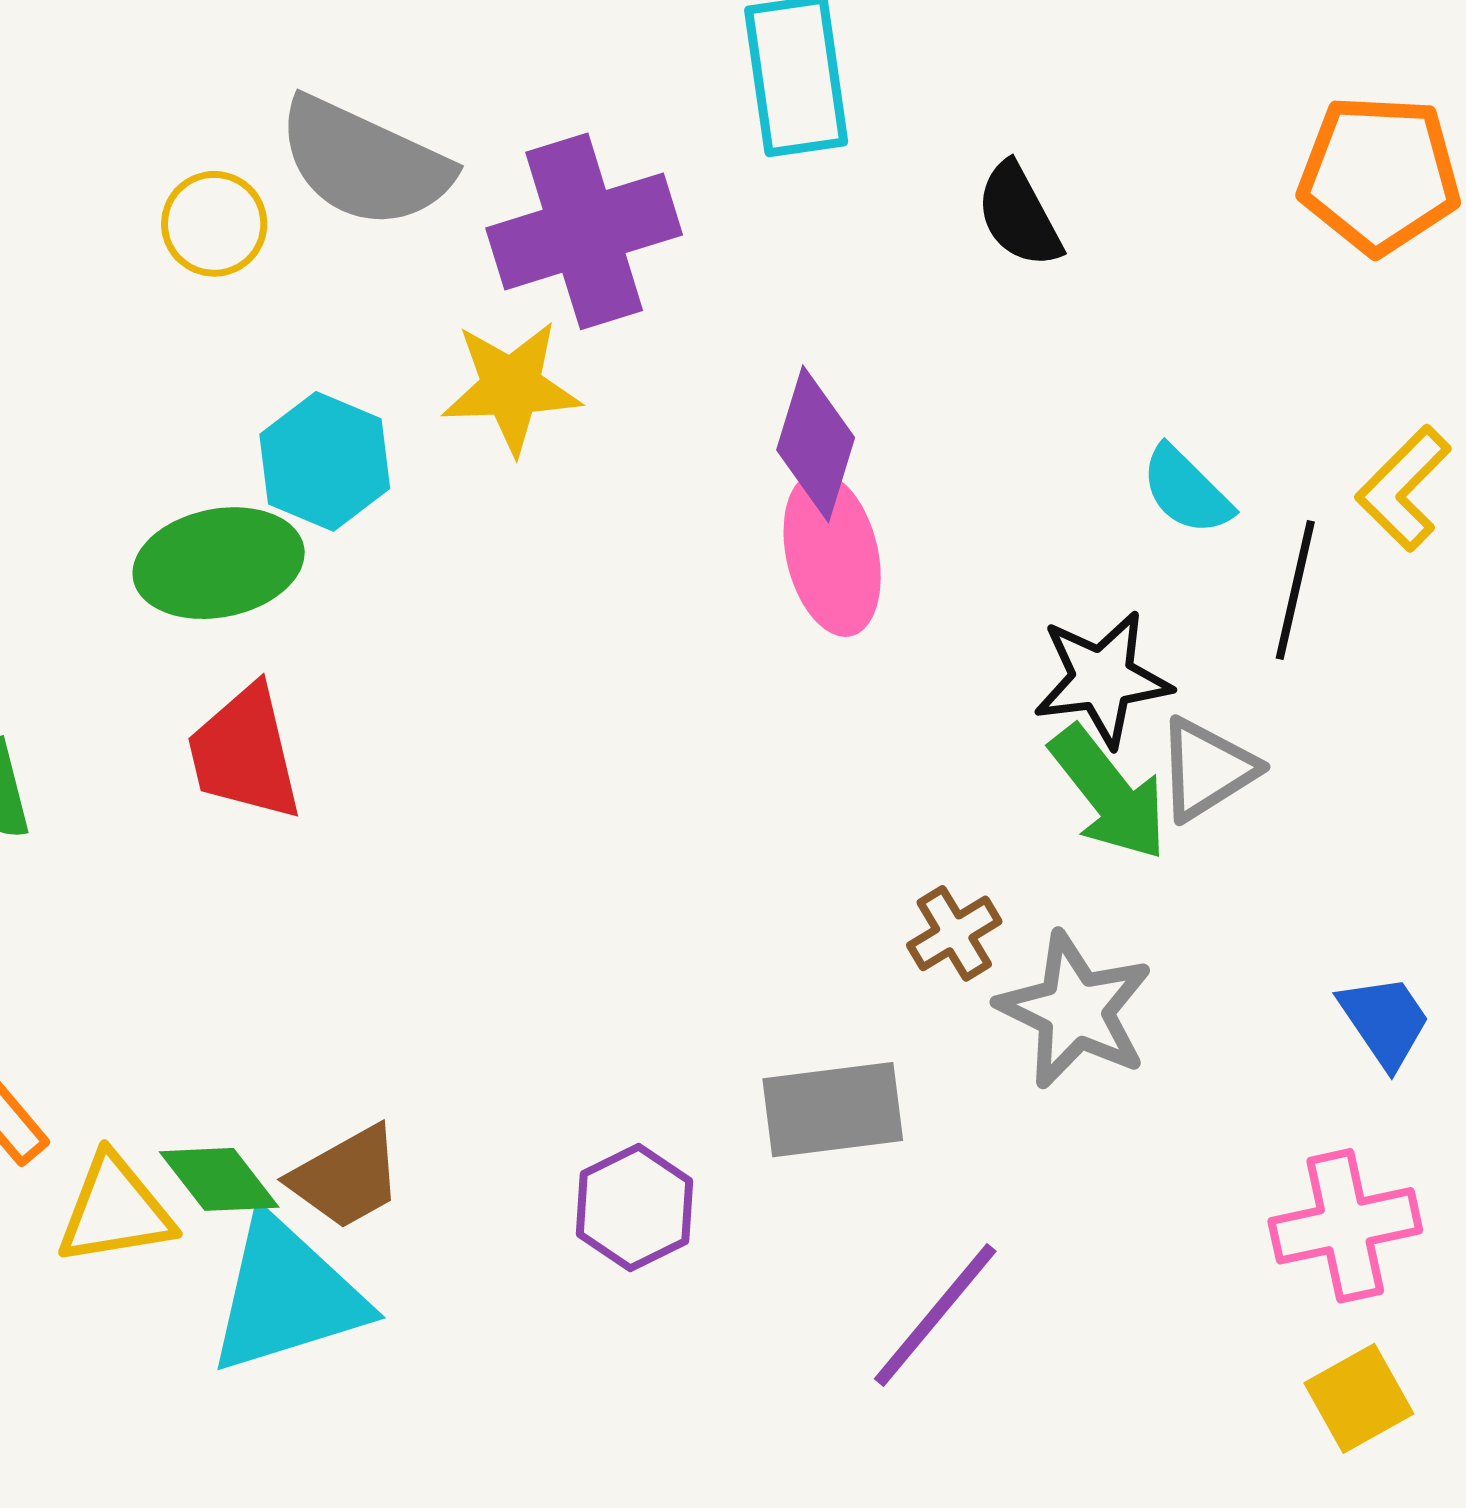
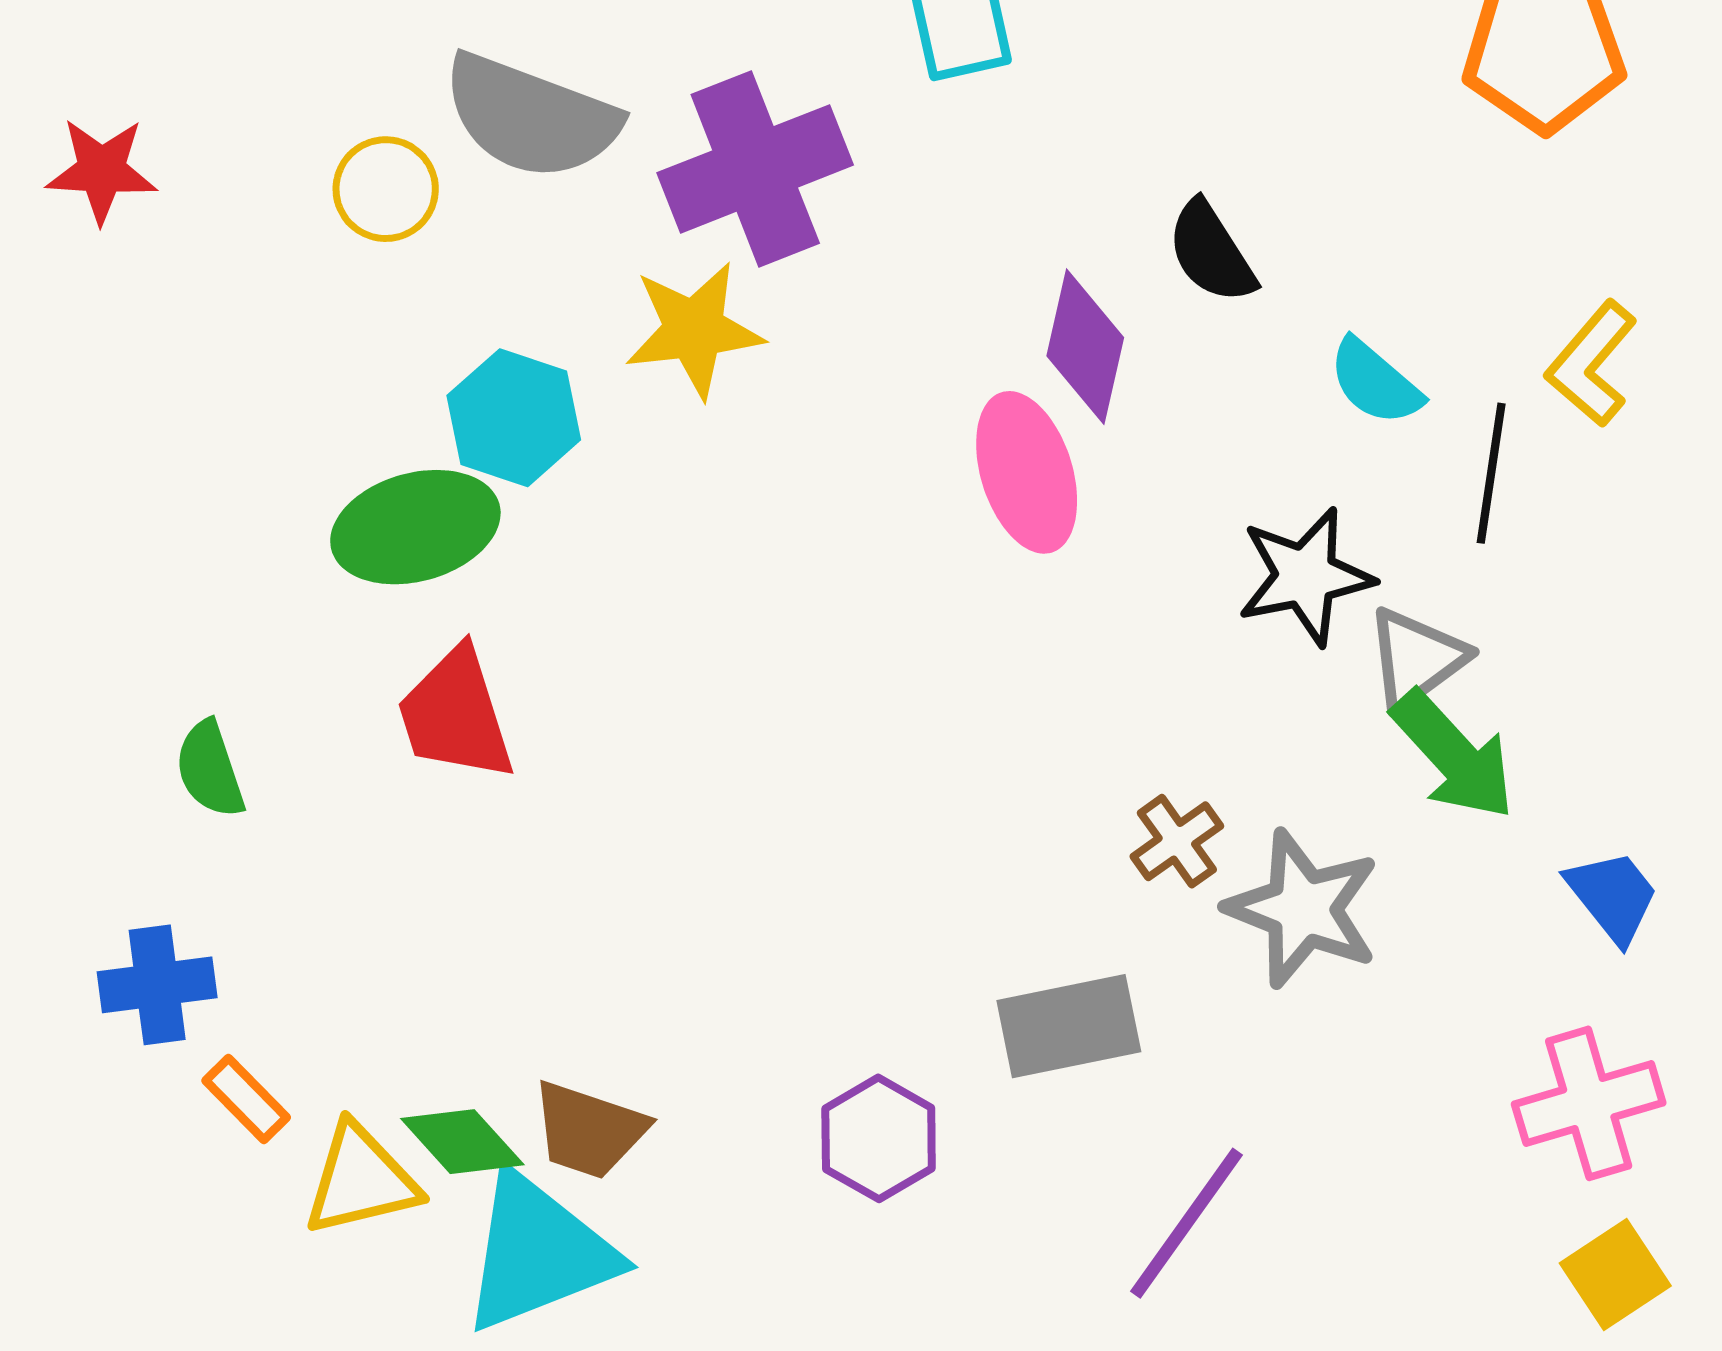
black semicircle: (1019, 215) -> (1211, 252), moved
purple diamond: (816, 444) -> (1085, 347), moved
green arrow: (1109, 793) -> (1453, 755), moved
brown trapezoid: (346, 1177) -> (589, 1130), turned 52

